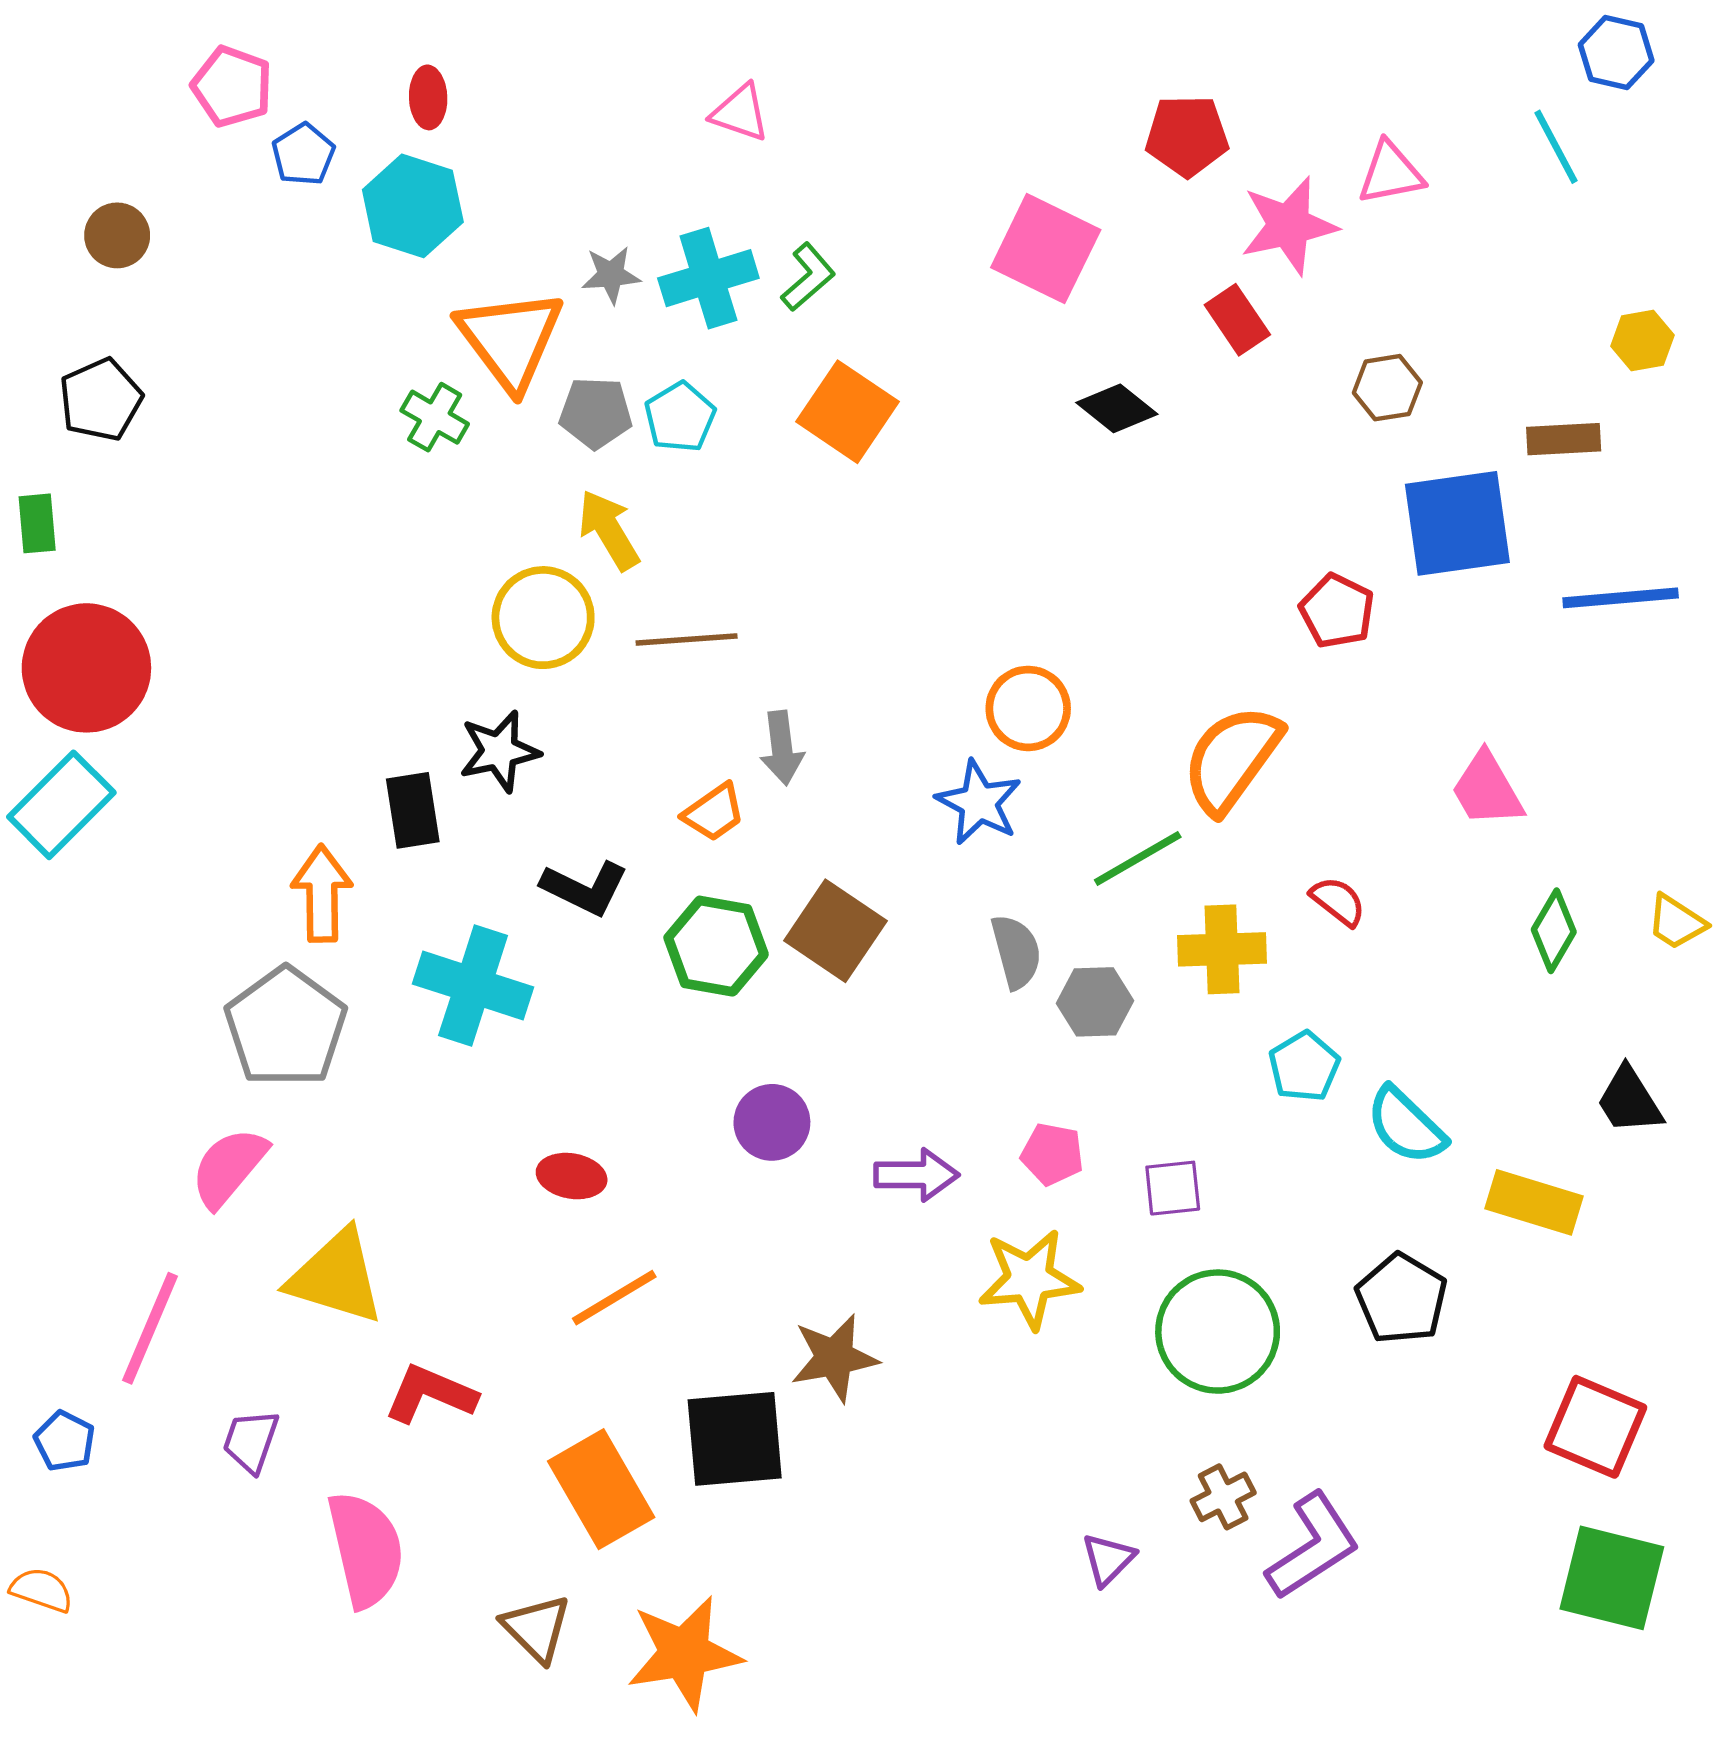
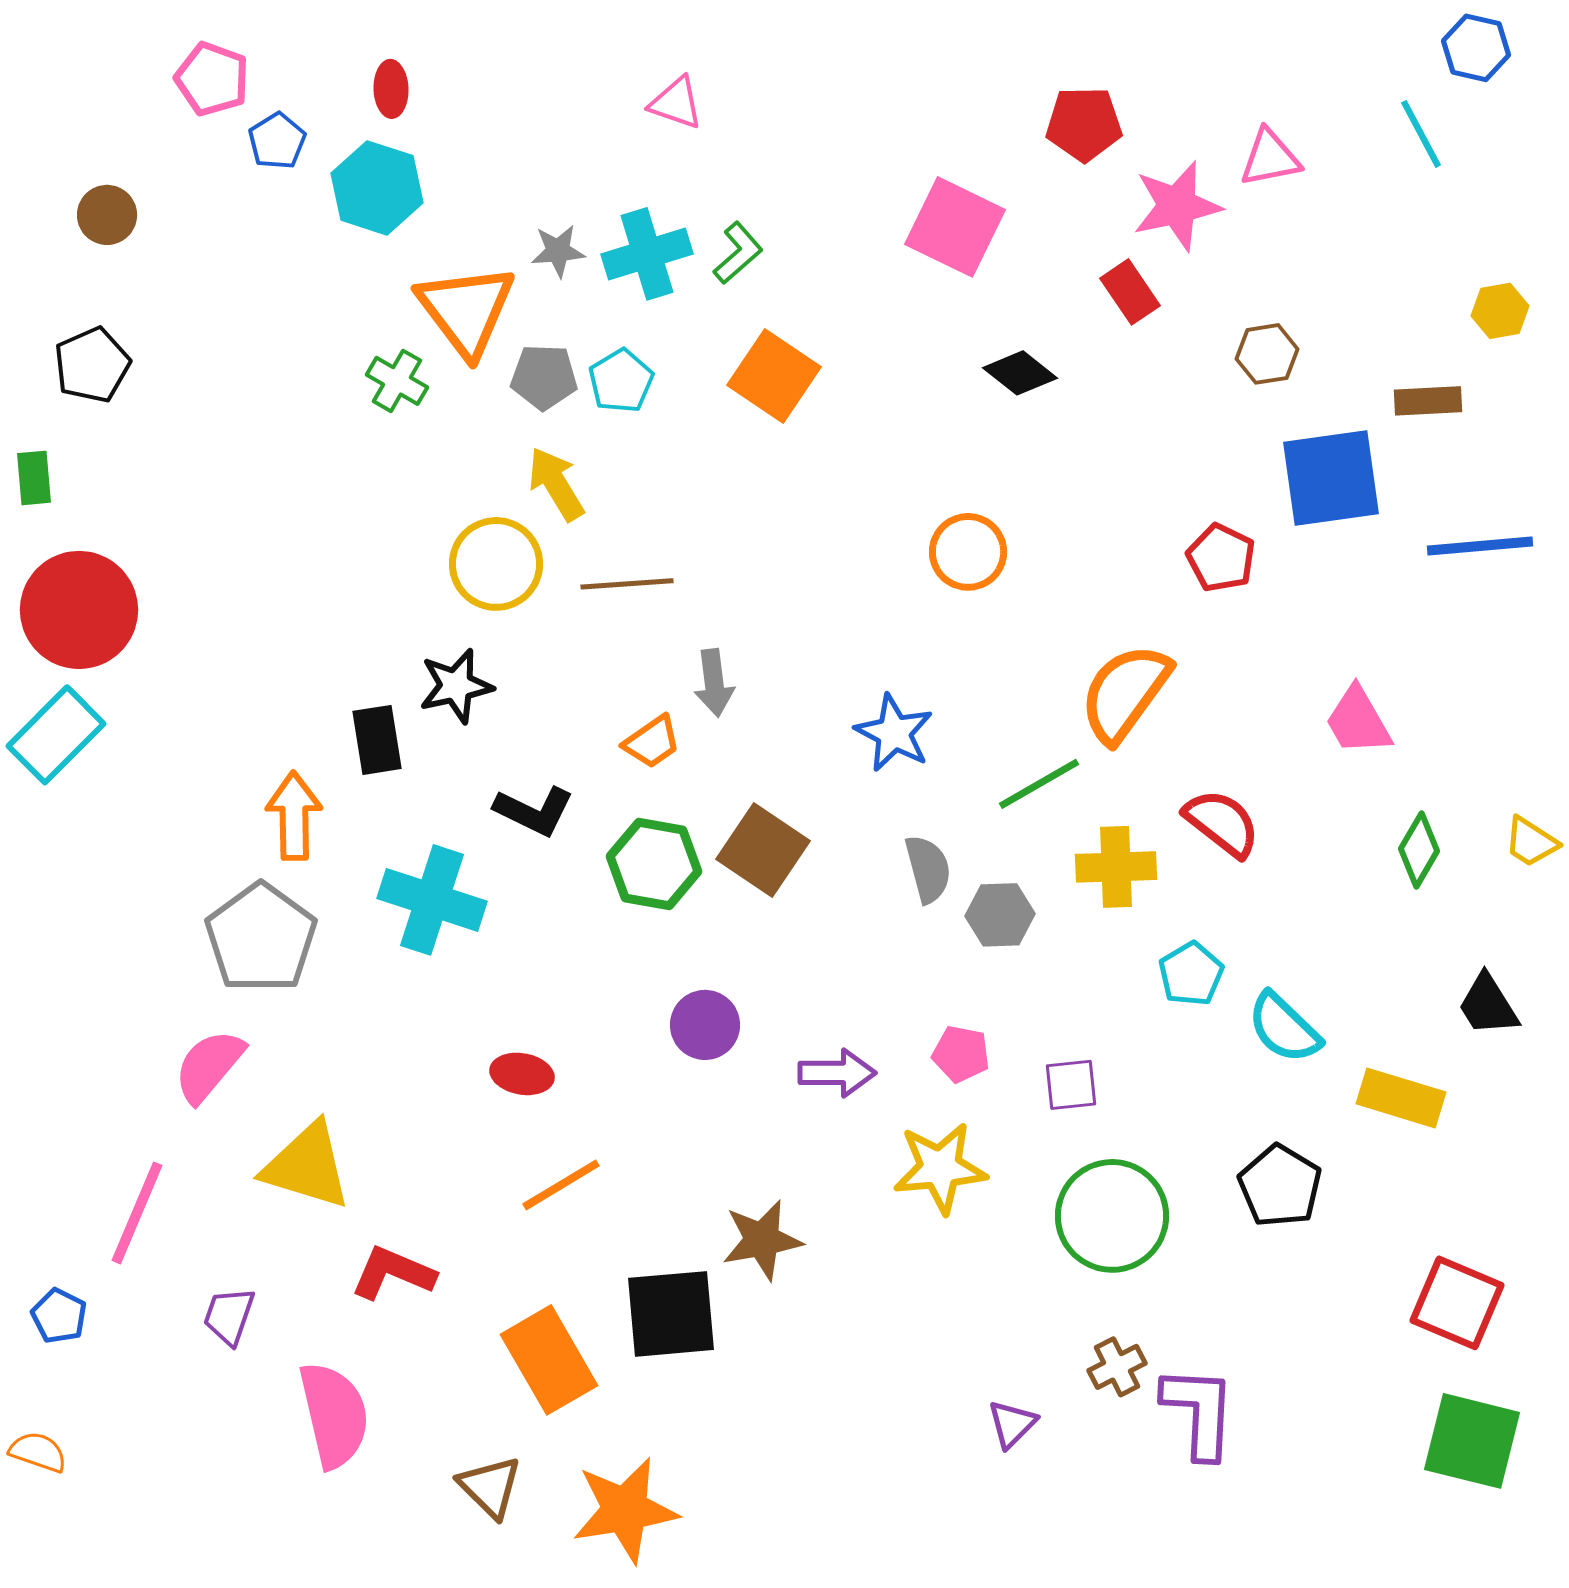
orange circle: (1028, 708) -> (968, 552), moved
red semicircle: (1338, 901) -> (1222, 823), size x1.5
purple L-shape: (1313, 1546) -> (1199, 1412), turned -54

